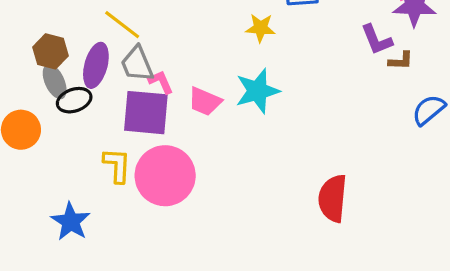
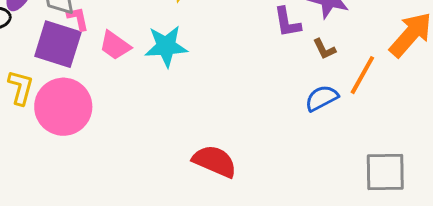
brown L-shape: (401, 61) -> (324, 49), moved, turned 50
red semicircle: (333, 198) -> (215, 161), turned 96

